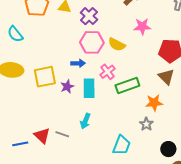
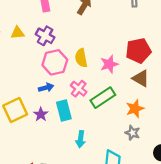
pink star: (142, 26) -> (109, 64), moved
yellow semicircle: (117, 44) -> (81, 58), turned 66
cyan arrow: (85, 121) -> (81, 139), moved

